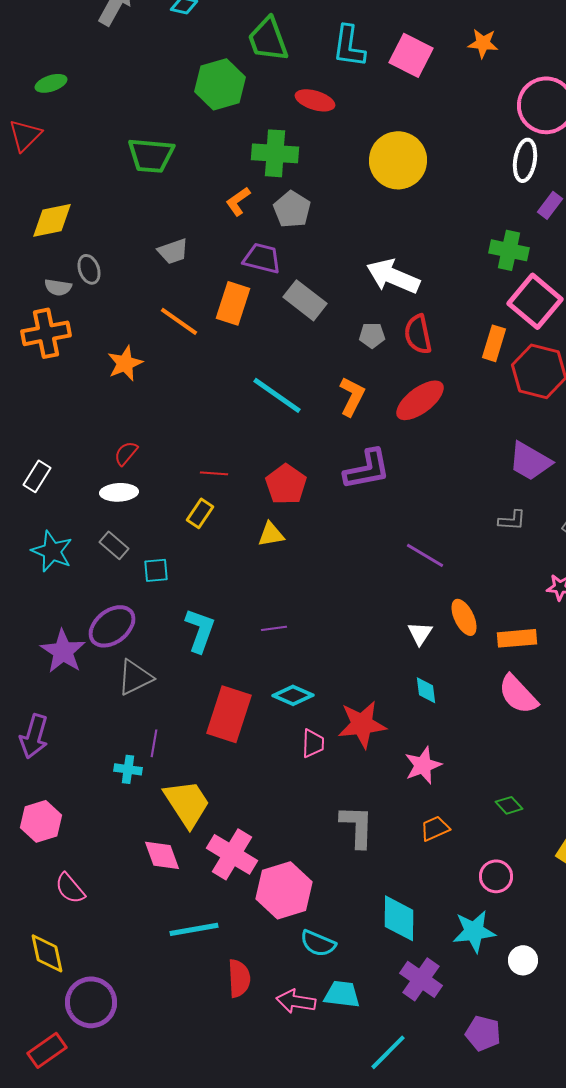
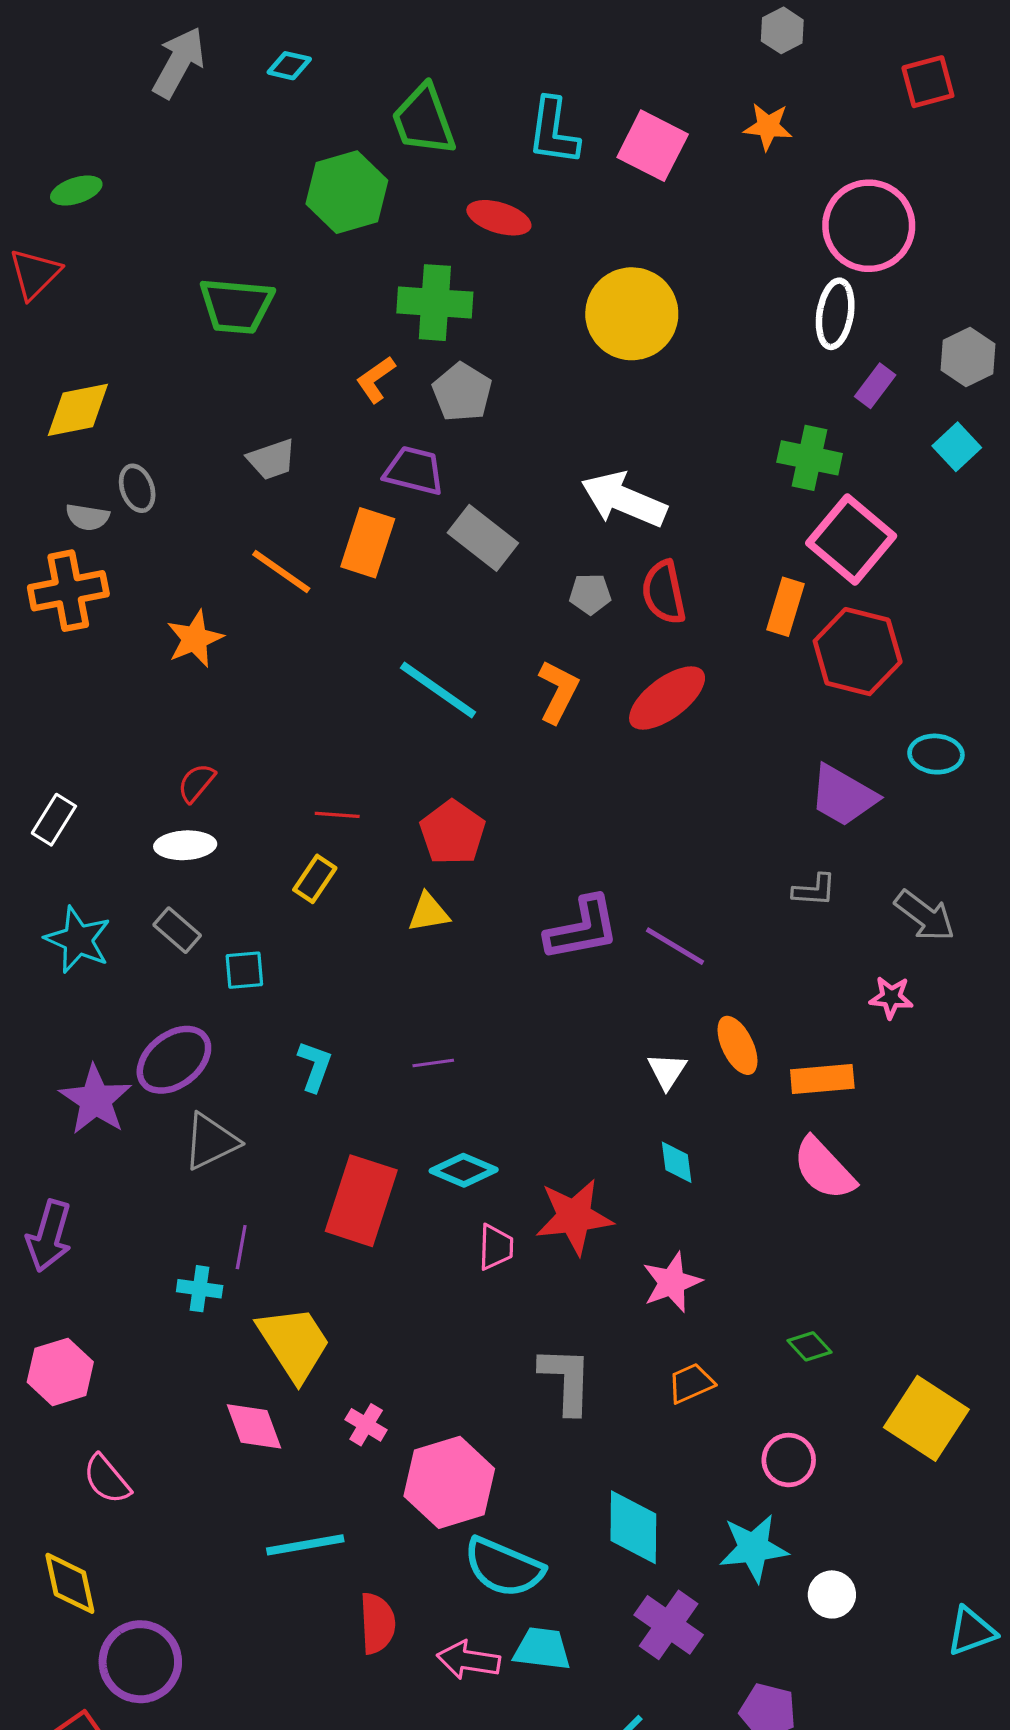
purple L-shape: (367, 469) -> (582, 929), moved
cyan L-shape: (200, 630) -> (315, 1066), size x0.7
pink cross: (232, 854) -> (366, 1425), size x0.5
cyan semicircle: (318, 943) -> (504, 1567), size x1.4

